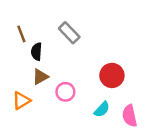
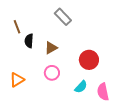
gray rectangle: (69, 33) -> (63, 17), moved
brown triangle: (40, 77) -> (51, 48), moved

